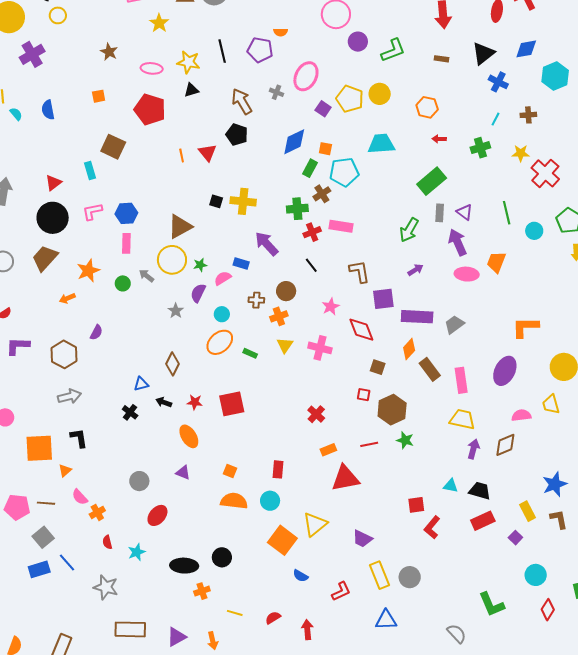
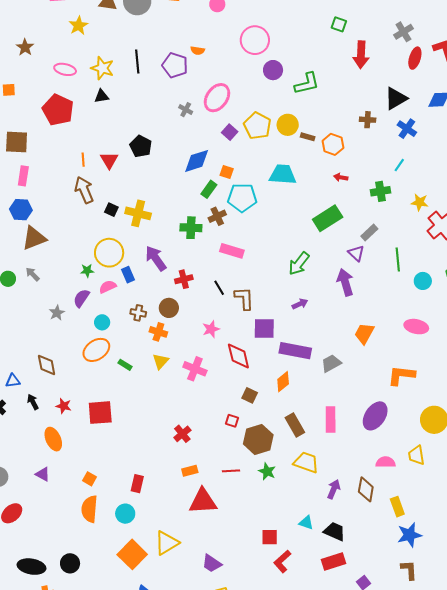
brown rectangle: (441, 59) -> (308, 137), moved
brown arrow: (242, 101) -> (84, 190), moved
brown cross: (528, 115) -> (368, 120), moved
brown square: (113, 147) -> (17, 142), turned -30
gray rectangle: (440, 213) -> (369, 232), moved, turned 36
brown triangle: (180, 227) -> (34, 238), moved
red cross: (312, 232) -> (184, 279), moved
pink rectangle: (126, 243) -> (23, 176), moved
yellow circle: (172, 260) -> (109, 253), moved
orange trapezoid: (496, 262) -> (364, 333), moved
blue rectangle: (241, 264) -> (128, 275), turned 42
black line: (311, 265) -> (219, 288), moved
pink ellipse: (467, 274) -> (416, 327), moved
orange cross: (279, 316) -> (158, 332), turned 30
brown diamond: (172, 364) -> (47, 365), turned -45
brown rectangle: (430, 369) -> (295, 425), moved
black arrow: (164, 402) -> (33, 402), turned 35
yellow trapezoid: (462, 419) -> (306, 462), moved
brown diamond: (505, 445) -> (366, 489), turned -65
orange semicircle: (234, 501) -> (90, 509), turned -100
yellow rectangle: (528, 511) -> (397, 507), moved

